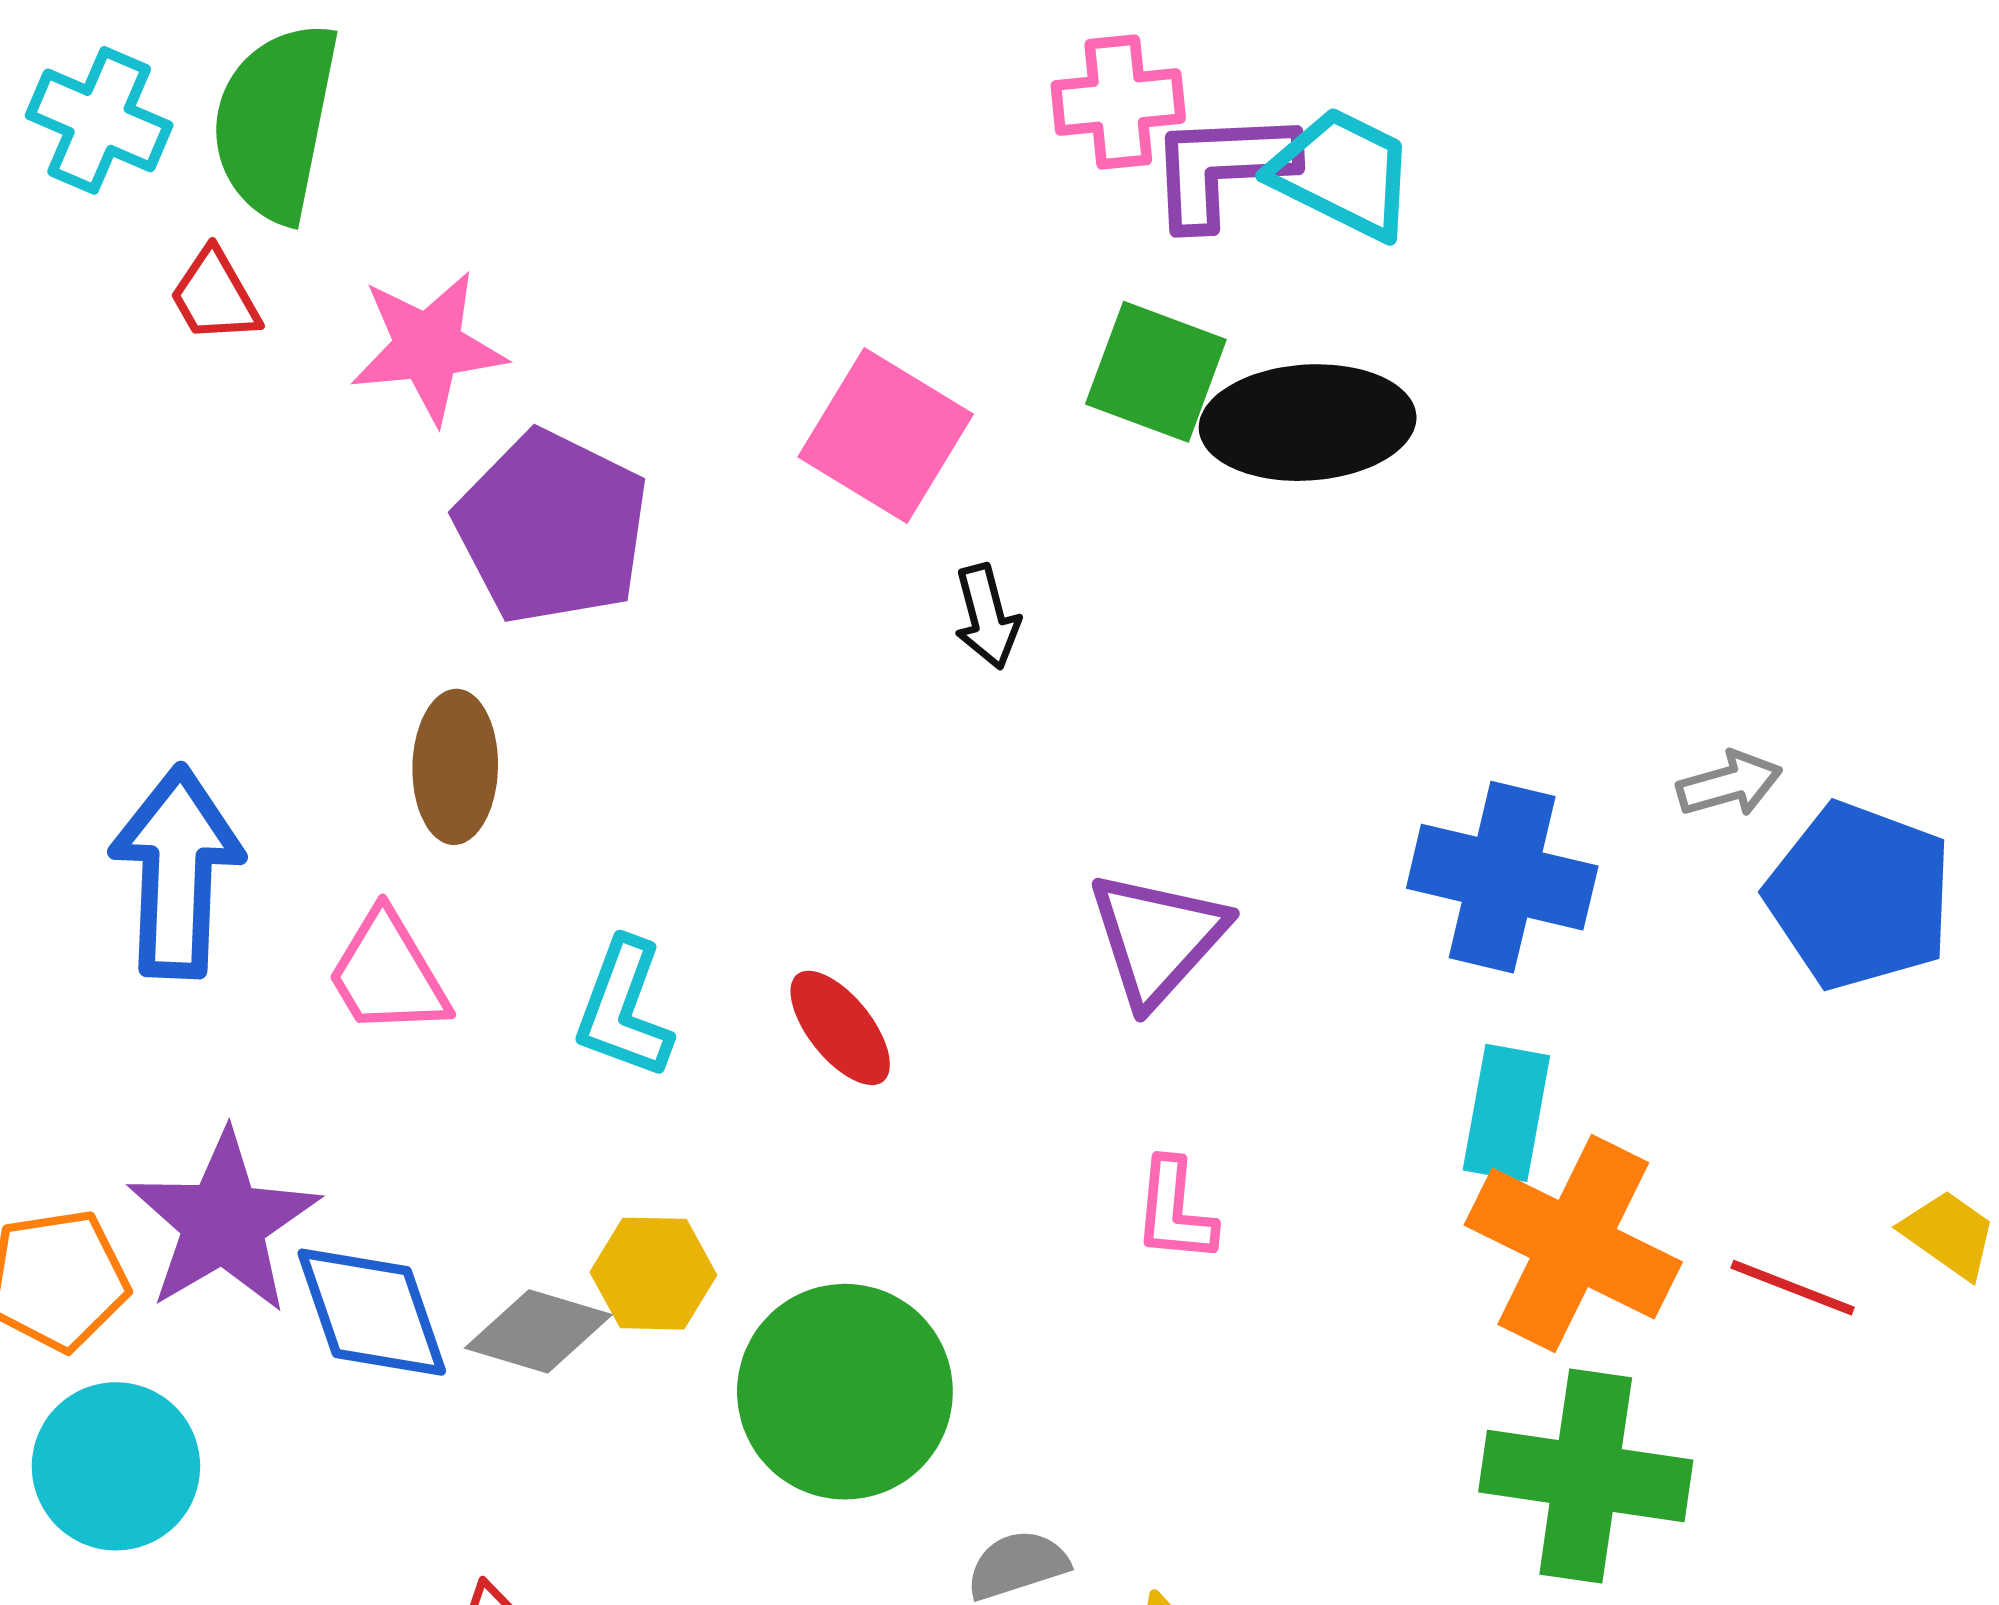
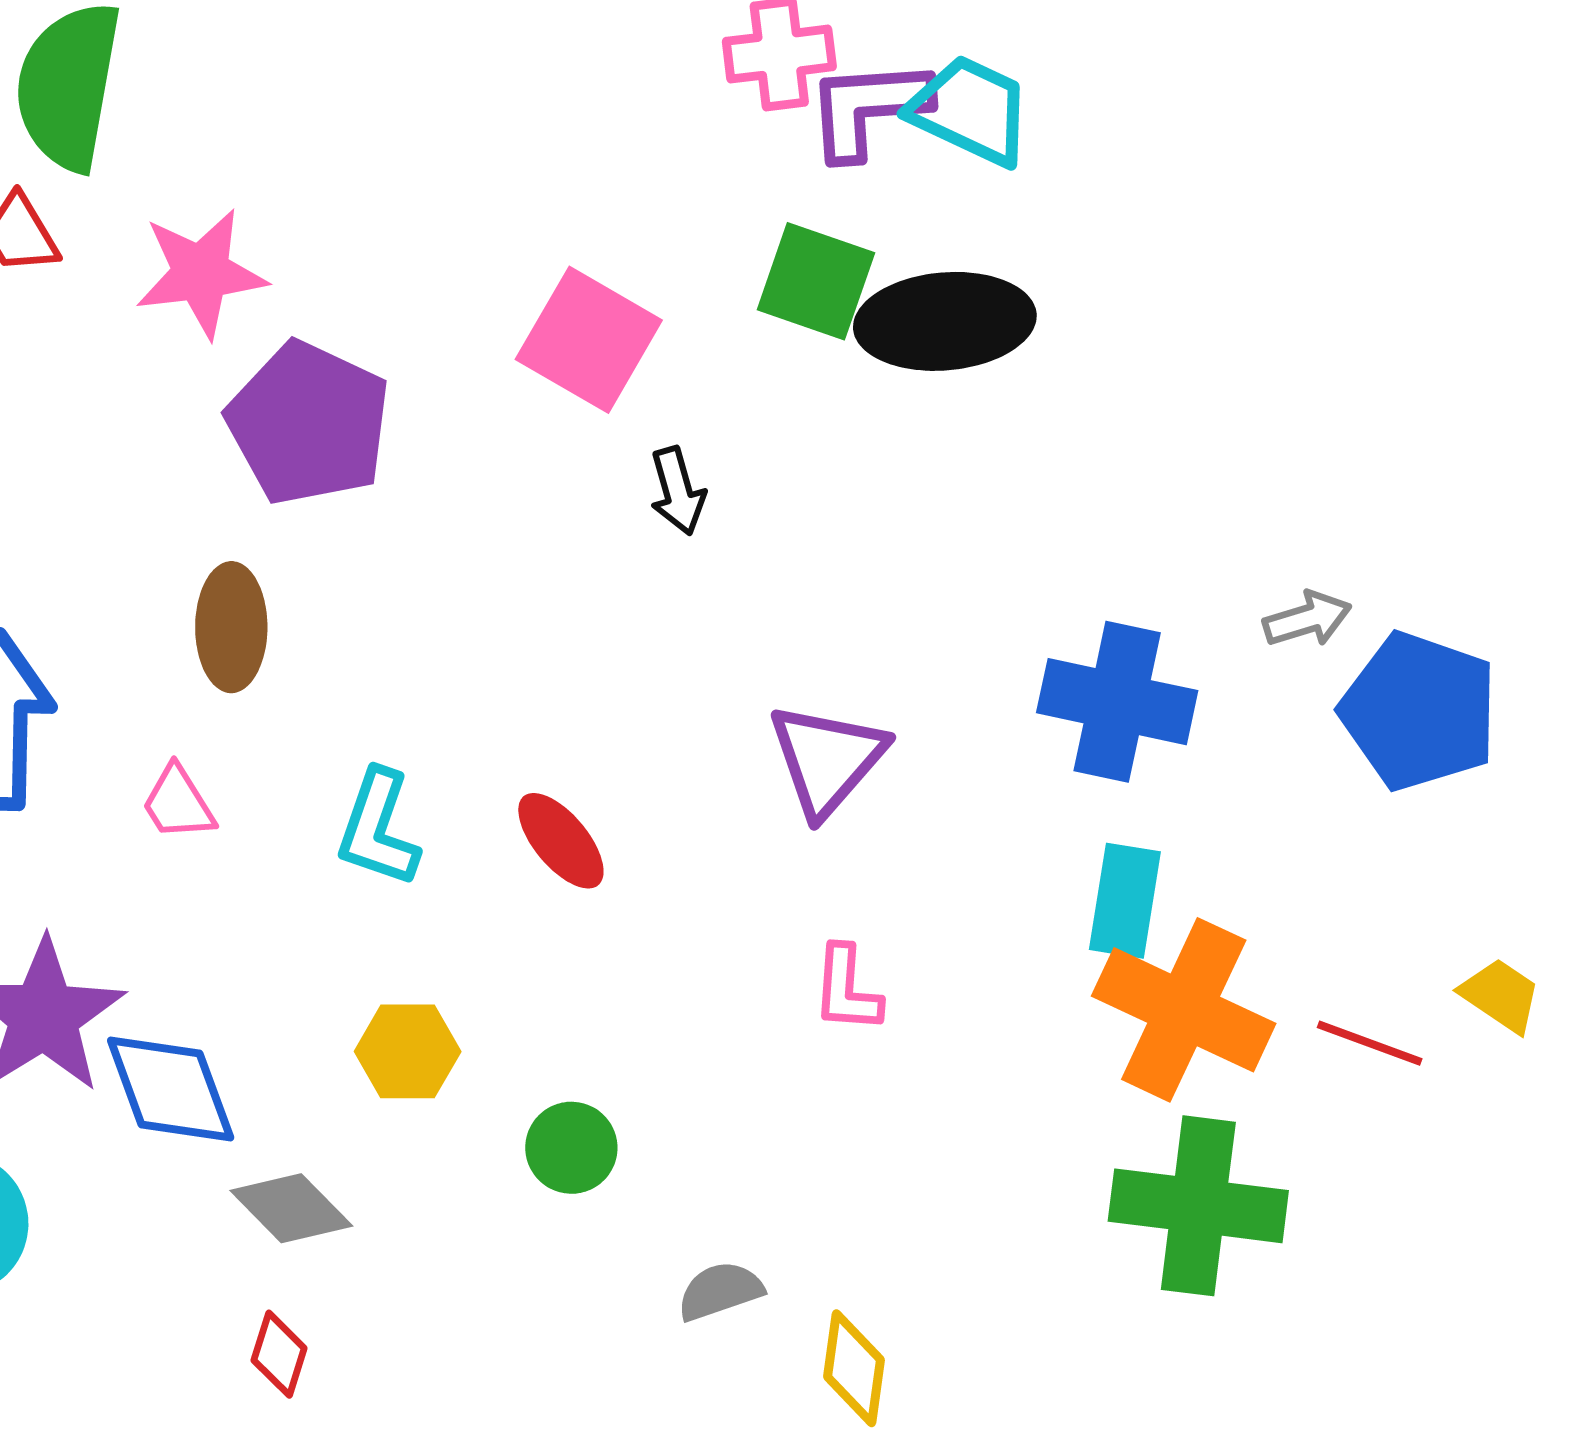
pink trapezoid: (388, 974) -> (178, 803), size x0.7
gray diamond: (538, 1331) -> (291, 1208), moved, turned 30
green circle: (845, 1392) -> (571, 1148), size x0.5

